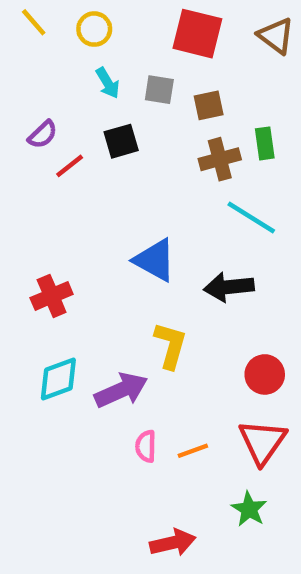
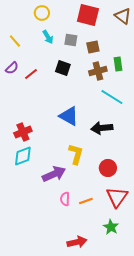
yellow line: (34, 22) -> (15, 41), moved
purple semicircle: (43, 134) -> (12, 68), moved
black square: (121, 141) -> (63, 68), moved, turned 35
red circle: (265, 374) -> (108, 168), moved
cyan diamond: (58, 379) -> (23, 156), moved

